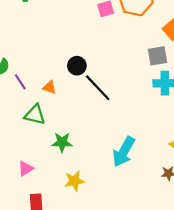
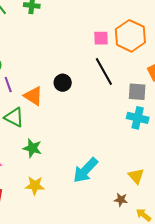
orange triangle: (49, 87) -> (33, 96), size x1.5
black line: (98, 88) -> (104, 72), moved

